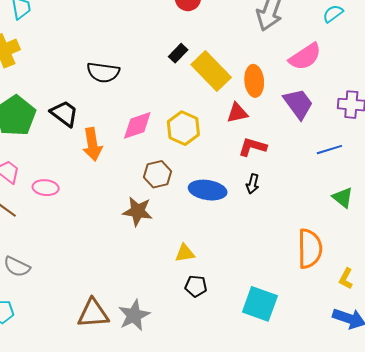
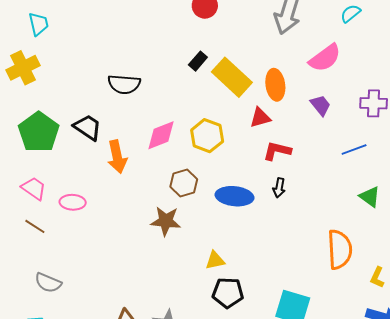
purple trapezoid: (298, 104) -> (321, 105), size x0.7
black pentagon: (196, 286) -> (228, 293), size x1.4

